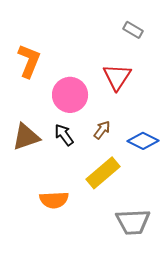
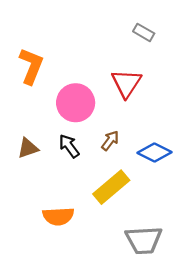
brown triangle: (26, 137) -> (28, 148), size x0.7

